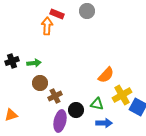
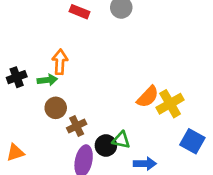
orange arrow: (47, 26) -> (60, 62), moved
yellow cross: (122, 95) -> (170, 104), moved
green triangle: (97, 104) -> (121, 140), moved

